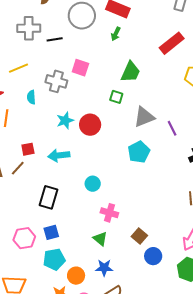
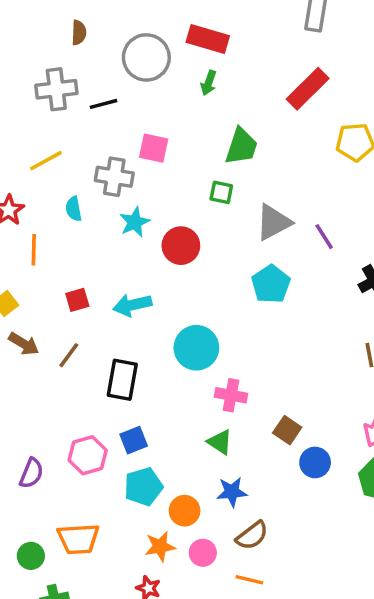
cyan star: (65, 120) -> (135, 222), moved
brown line: (18, 168) -> (69, 355), moved
cyan circle: (93, 184) -> (196, 348), size x1.6

